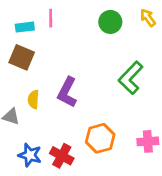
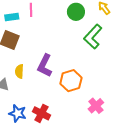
green L-shape: (131, 78) -> (93, 37), moved
orange hexagon: (100, 138) -> (71, 81), moved
pink cross: (148, 141) -> (96, 106), moved, turned -35

